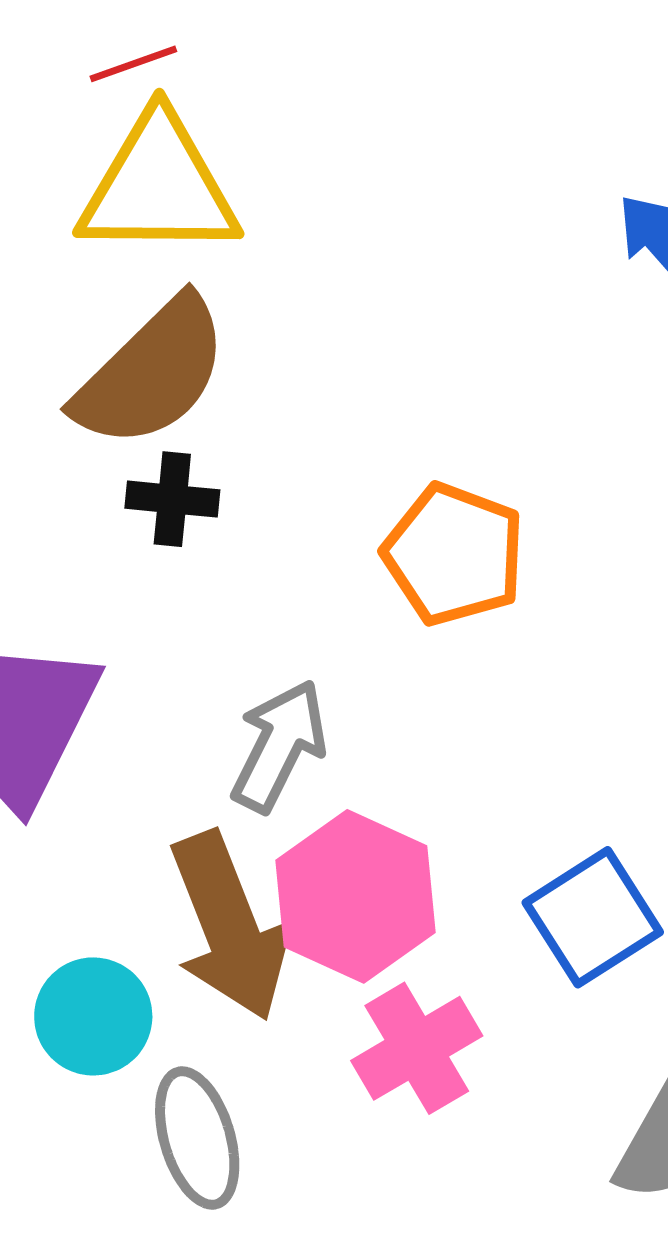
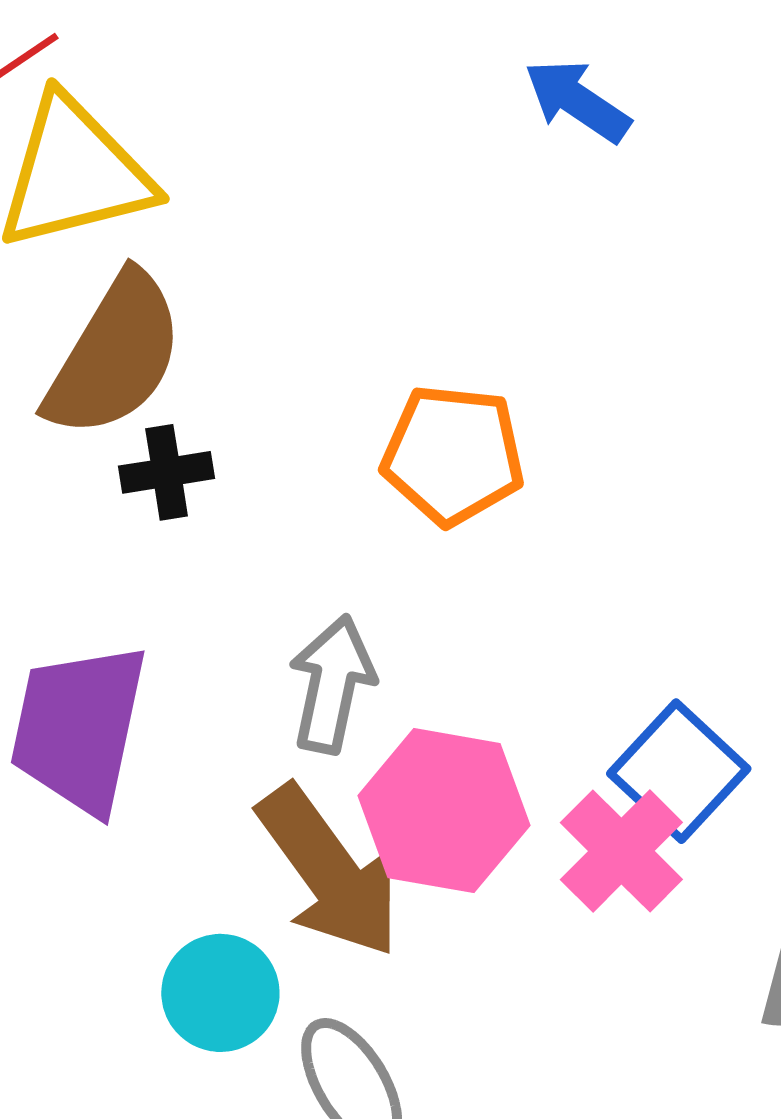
pink cross: (417, 1048) -> (621, 851), moved

